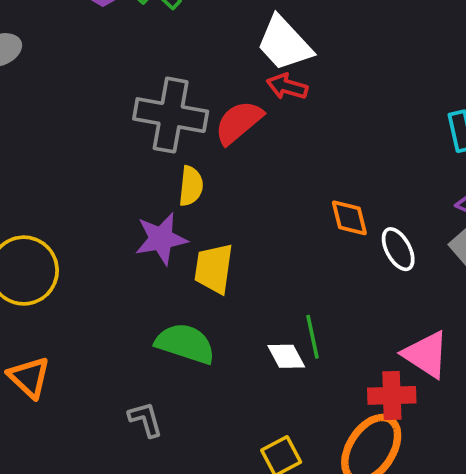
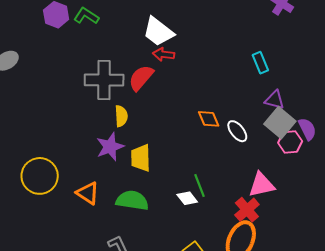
pink triangle: (426, 354) -> (262, 185), turned -36
orange triangle: (29, 377) -> (88, 193), moved
red cross: (392, 395) -> (247, 210), turned -30

